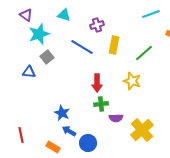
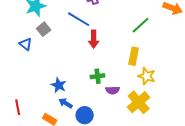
yellow rectangle: (114, 45) -> (134, 56), moved
blue triangle: (29, 72) -> (26, 44), turned 32
yellow star: (132, 81) -> (147, 76), moved
red arrow: (97, 83) -> (94, 39), moved

